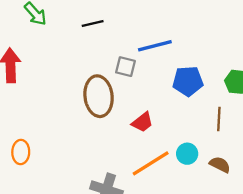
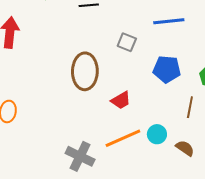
blue line: (155, 46) -> (169, 21), moved
gray square: (126, 67) -> (127, 42), moved

